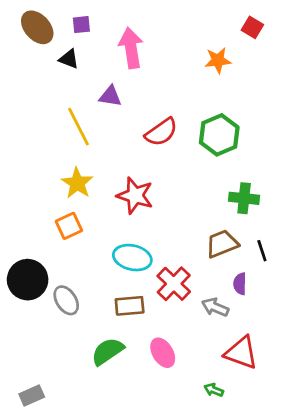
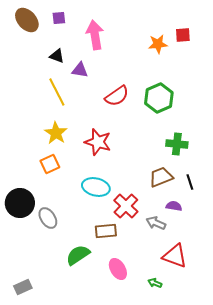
red square: (252, 27) -> (183, 35), moved, turned -35
black triangle: (69, 59) -> (57, 56), moved
purple semicircle: (240, 284) -> (174, 206), turned 98
brown rectangle: (130, 306) -> (106, 231), moved
pink ellipse: (163, 353) -> (118, 269), moved

